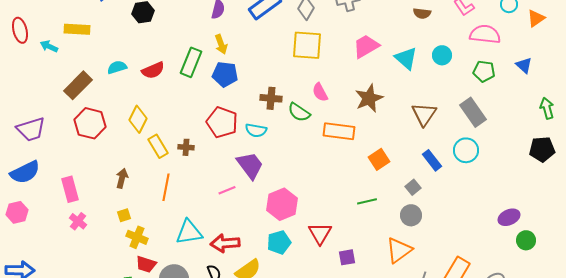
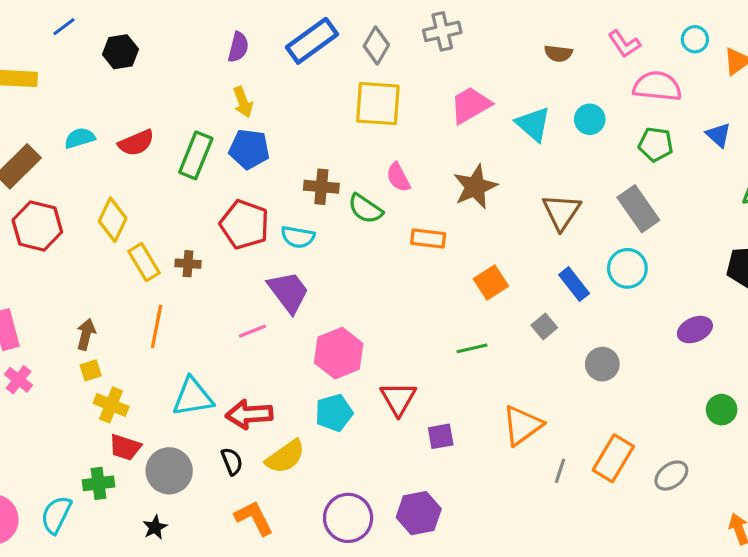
green rectangle: (191, 62) -> (196, 155), moved
orange rectangle: (339, 131) -> (428, 239), size x0.7
brown arrow: (122, 178) -> (86, 334), moved
gray circle: (411, 215) -> (602, 364), moved
purple ellipse: (509, 217) -> (695, 330), moved

